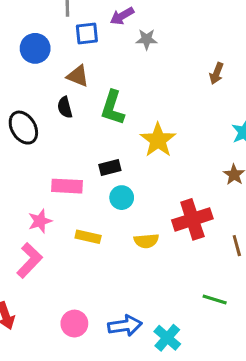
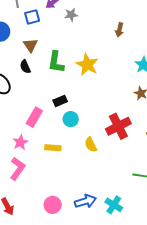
brown triangle: (78, 76) -> (30, 45), turned 42
yellow star: (158, 140) -> (87, 65), moved
pink rectangle: (67, 186) -> (34, 117), turned -54
yellow semicircle: (146, 241) -> (91, 145), turned 77

